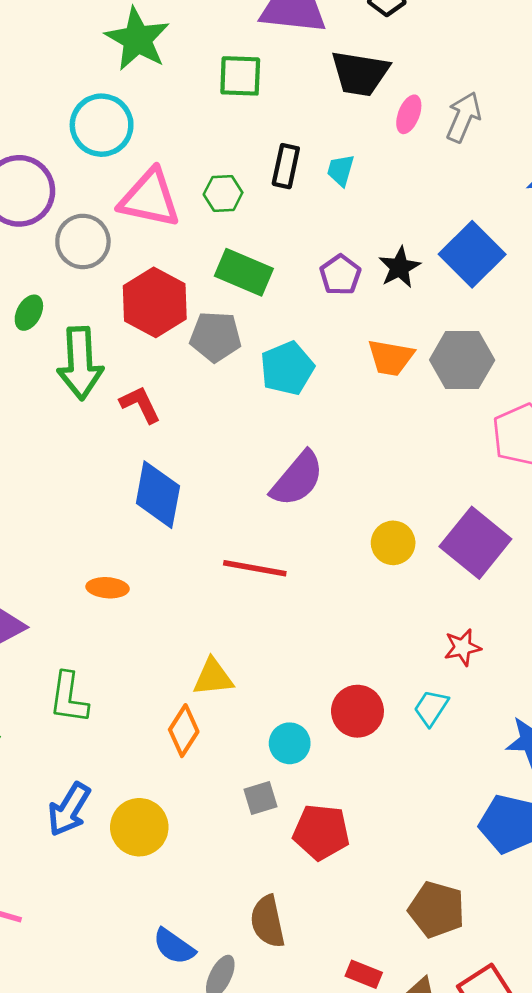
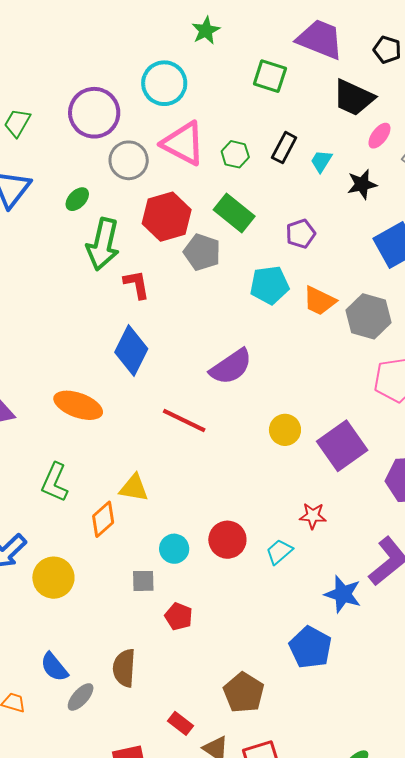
green star: (137, 39) -> (206, 31), size x0.6
black star: (400, 267) -> (362, 184), moved
cyan pentagon: (287, 368) -> (269, 285), moved
orange ellipse: (108, 588) -> (78, 405), size x1.6
green L-shape: (69, 698) -> (55, 482), moved
red pentagon: (321, 832) -> (179, 616), size x0.7

